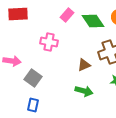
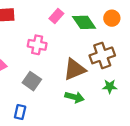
brown triangle: (84, 65) -> (74, 69), size x1.6
gray square: (33, 78) -> (32, 81), moved

